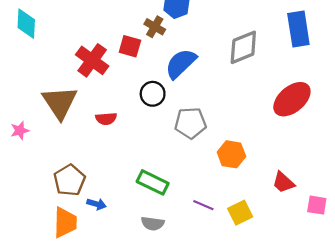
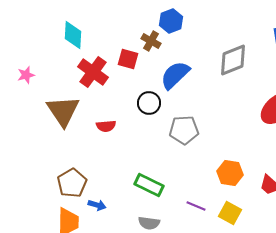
cyan diamond: (26, 24) -> (73, 35), moved
pink star: (20, 131) -> (26, 75), moved
orange hexagon: (231, 154) -> (230, 173), moved
yellow square: (240, 213) -> (230, 213), turned -35

